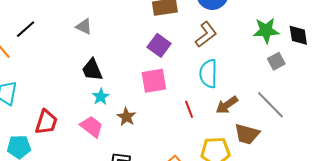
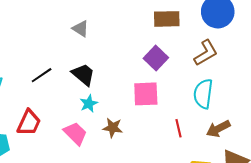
black line: (26, 29) -> (42, 75), moved
black trapezoid: (92, 70) -> (83, 75), turned 145
brown star: (126, 117) -> (113, 128), turned -30

